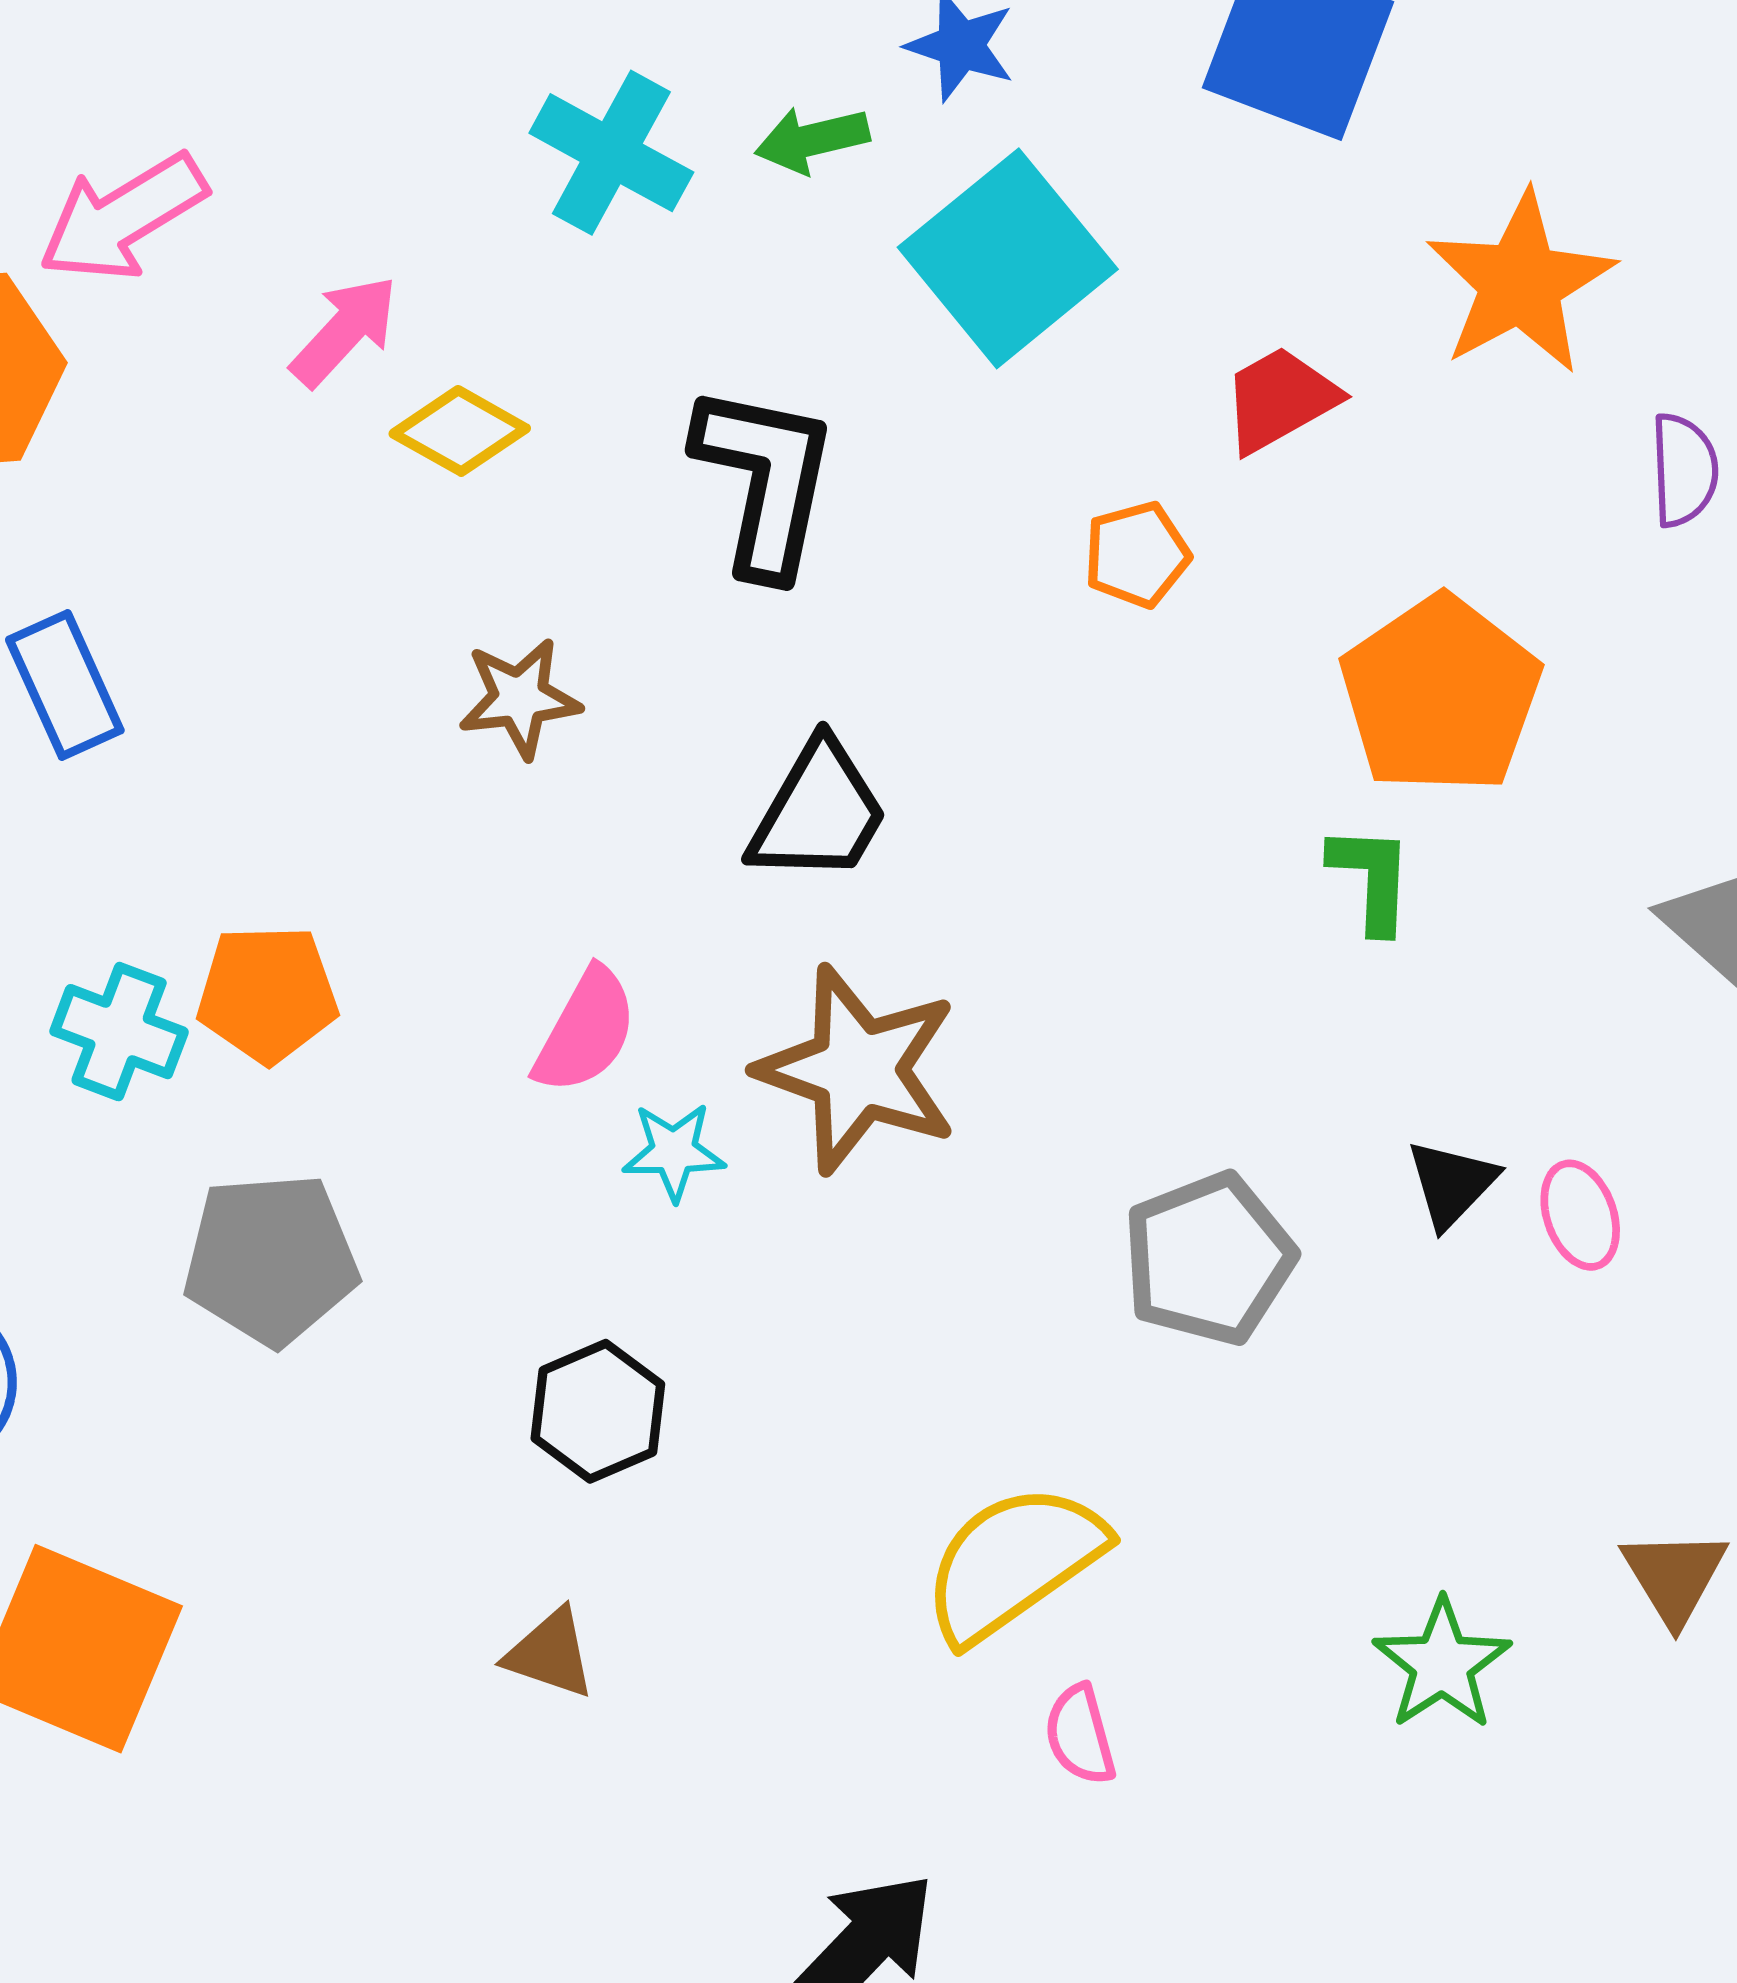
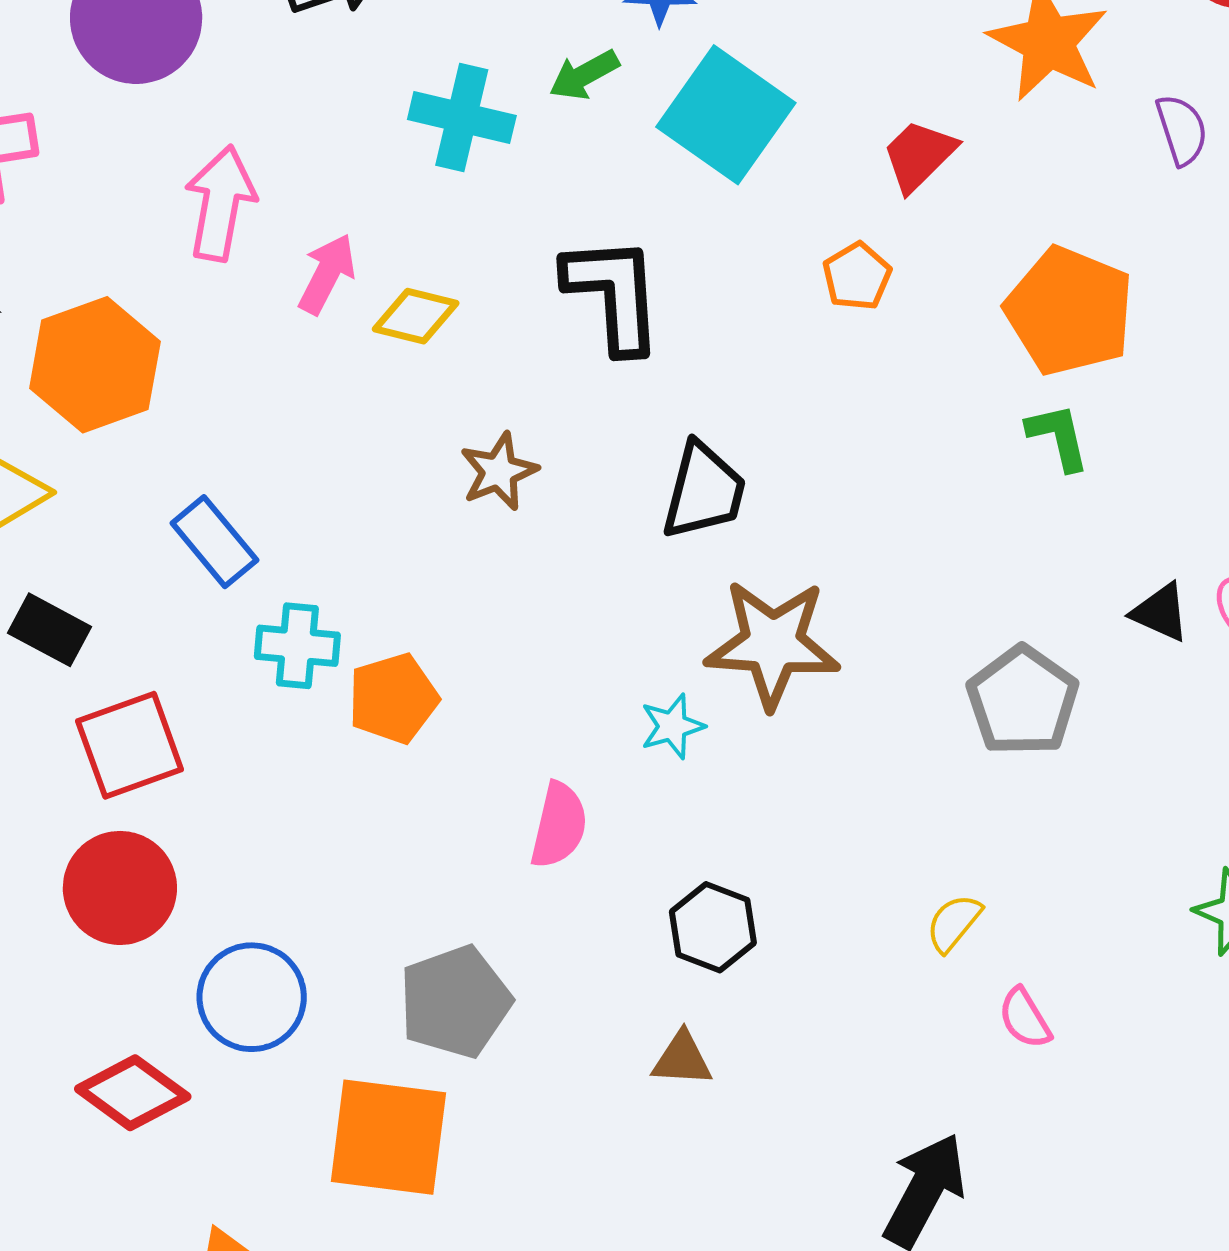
pink arrow: (123, 217) -> (220, 203), moved, turned 147
pink semicircle: (586, 1031) -> (559, 825), moved
cyan cross: (119, 1032) -> (297, 646), moved
black triangle: (1452, 1184) -> (1160, 612), turned -34
gray pentagon: (271, 1259) -> (455, 1002), moved
black hexagon: (598, 1411) -> (713, 927), moved
yellow semicircle: (1013, 1563) -> (954, 923), size x0.5

